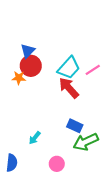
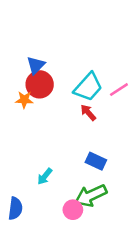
red arrow: (69, 88) -> (88, 113), size x0.6
green arrow: (86, 142) -> (91, 196), moved

